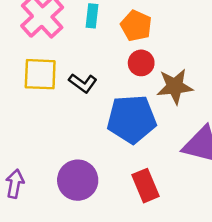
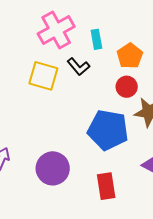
cyan rectangle: (92, 16) -> (96, 39), turned -30
black L-shape: (83, 83) -> (78, 67), moved

